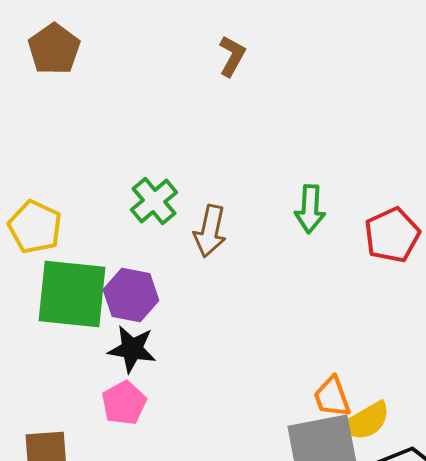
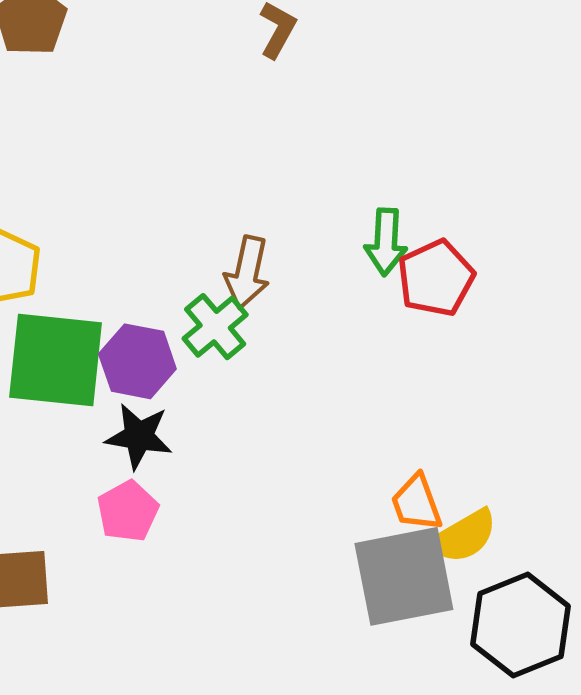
green cross: (154, 201) -> (215, 327), moved
red pentagon: (392, 235) -> (436, 278), moved

